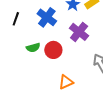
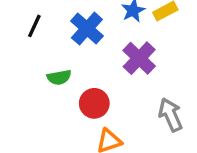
red circle: (53, 50) -> (94, 103), moved

